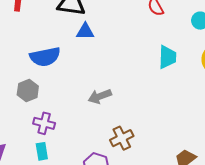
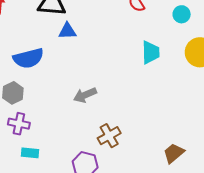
purple cross: (44, 123) -> (19, 124), moved
cyan rectangle: (42, 151) -> (30, 153), turned -72

